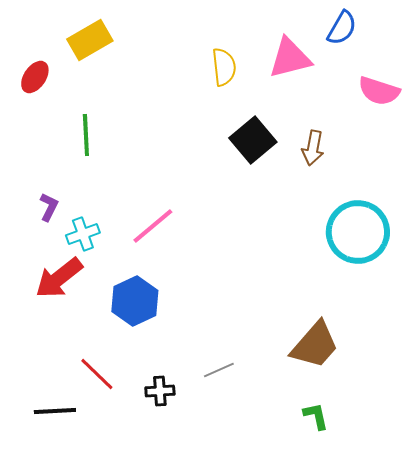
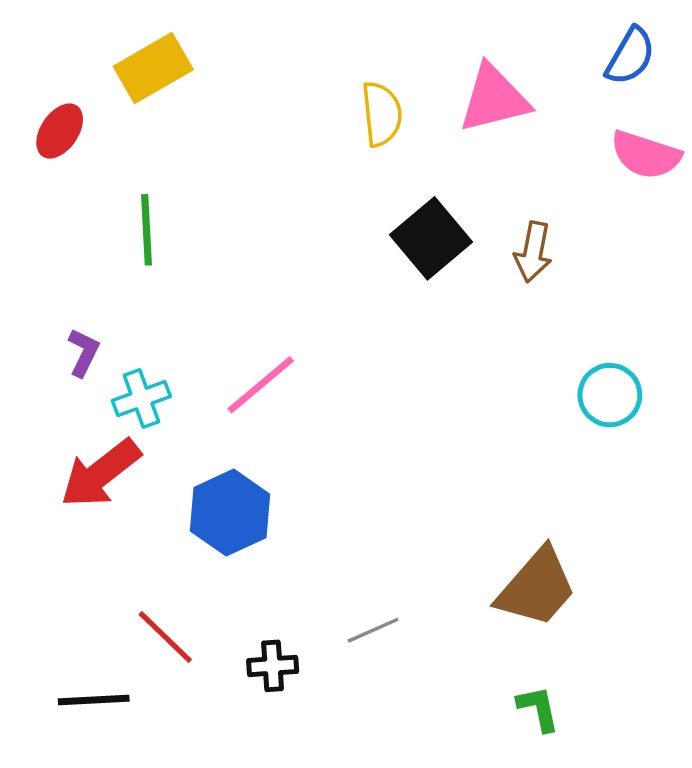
blue semicircle: (342, 28) -> (630, 56), moved
cyan circle: (358, 232) -> (610, 395), size x0.6

